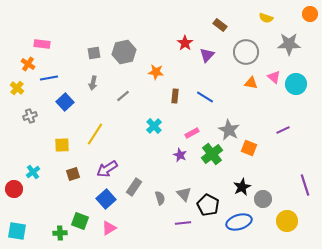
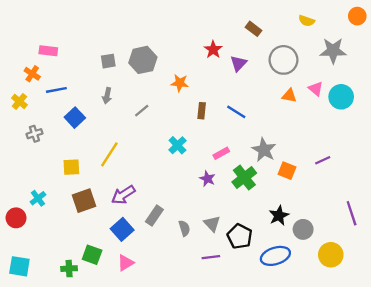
purple line: (283, 130) -> (323, 160), moved
brown square: (73, 174) -> (84, 201), size x1.5

